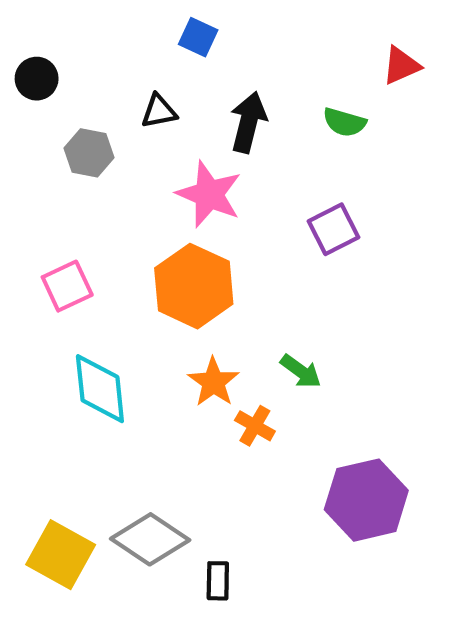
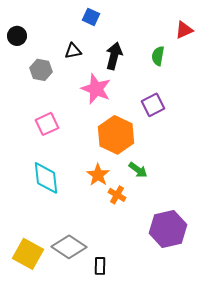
green semicircle: (344, 122) -> (158, 56), turned 84
pink square: (67, 286) -> (47, 124), moved
orange hexagon: (194, 286) -> (116, 135), moved

